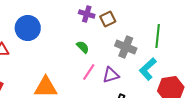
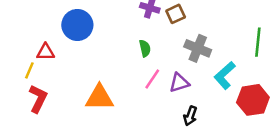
green line: (158, 36) -> (258, 42), moved
green semicircle: (83, 47) -> (145, 48), turned 32

